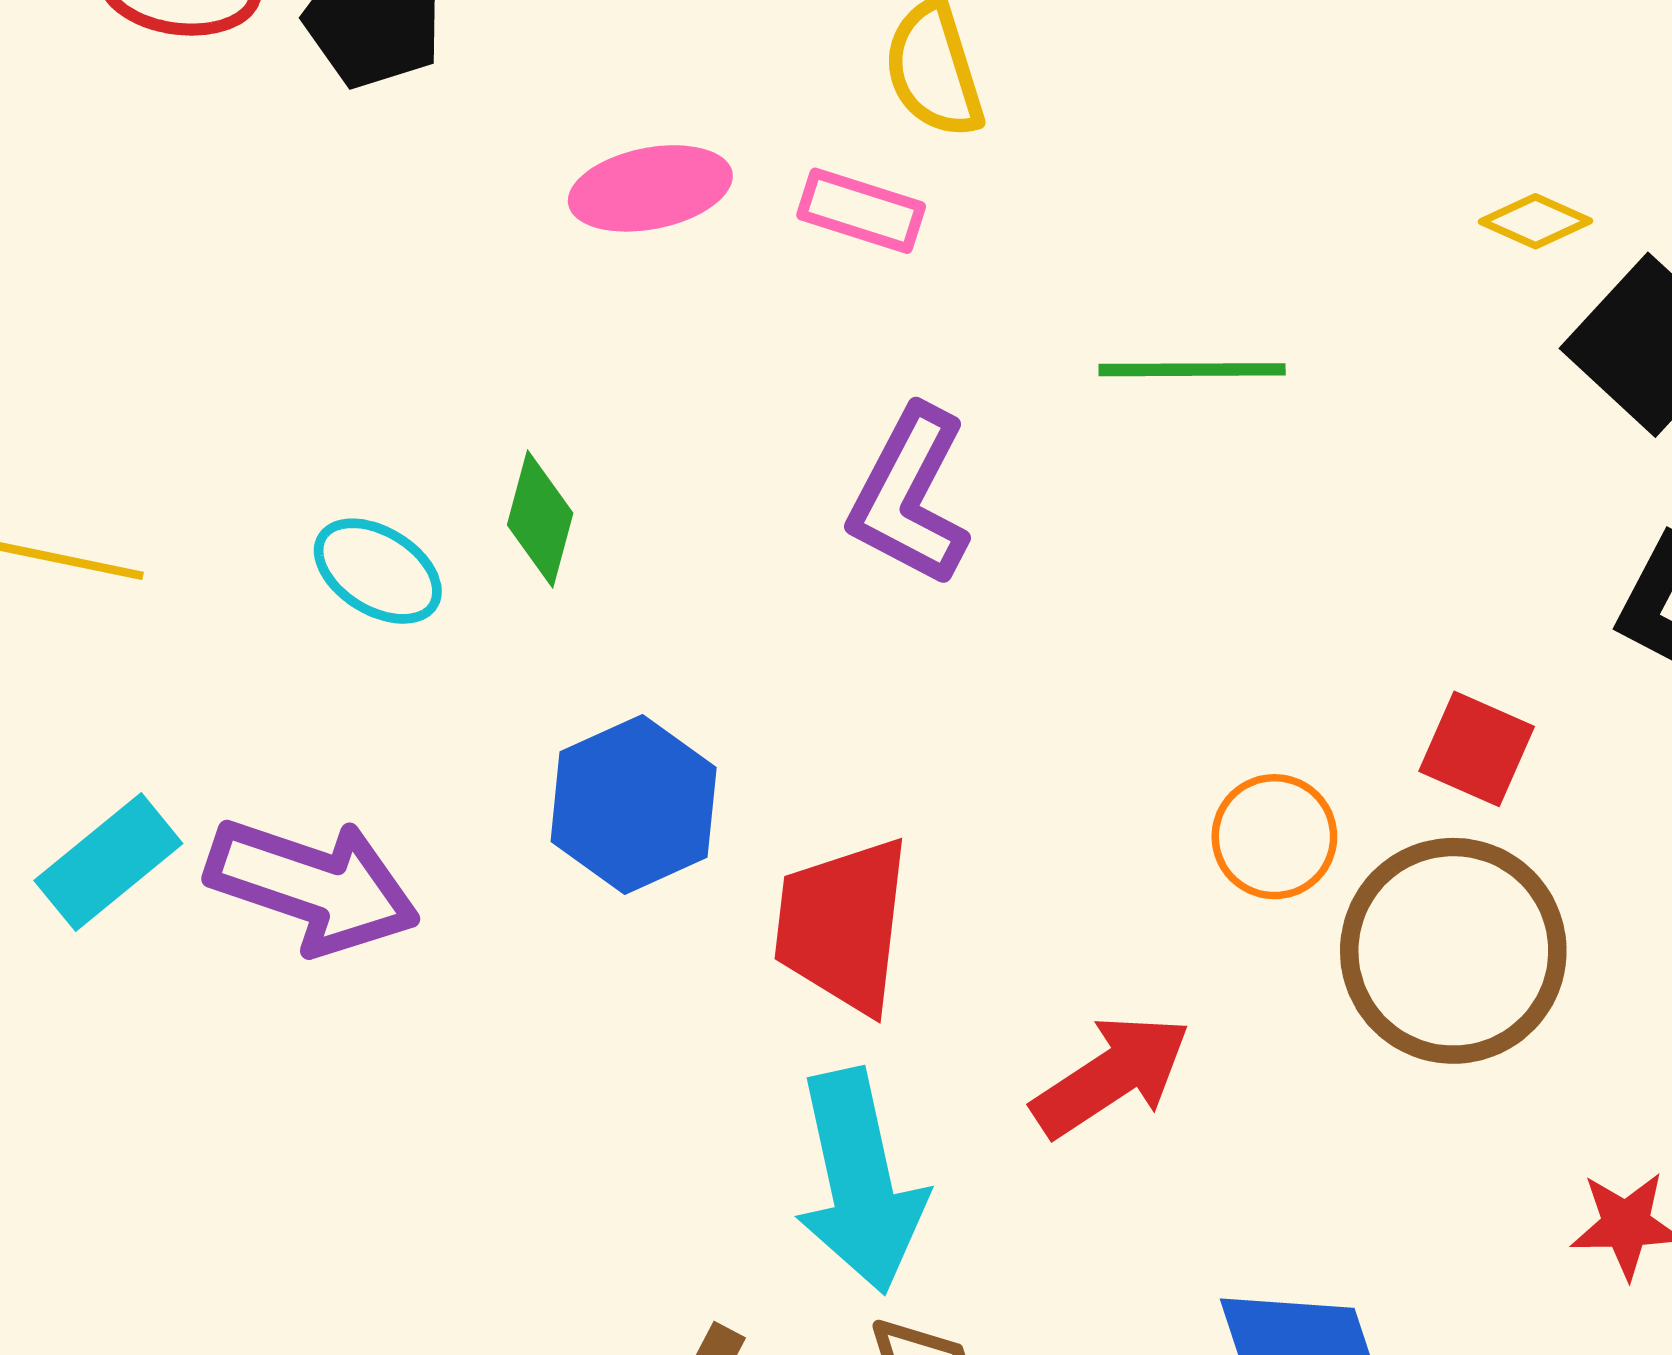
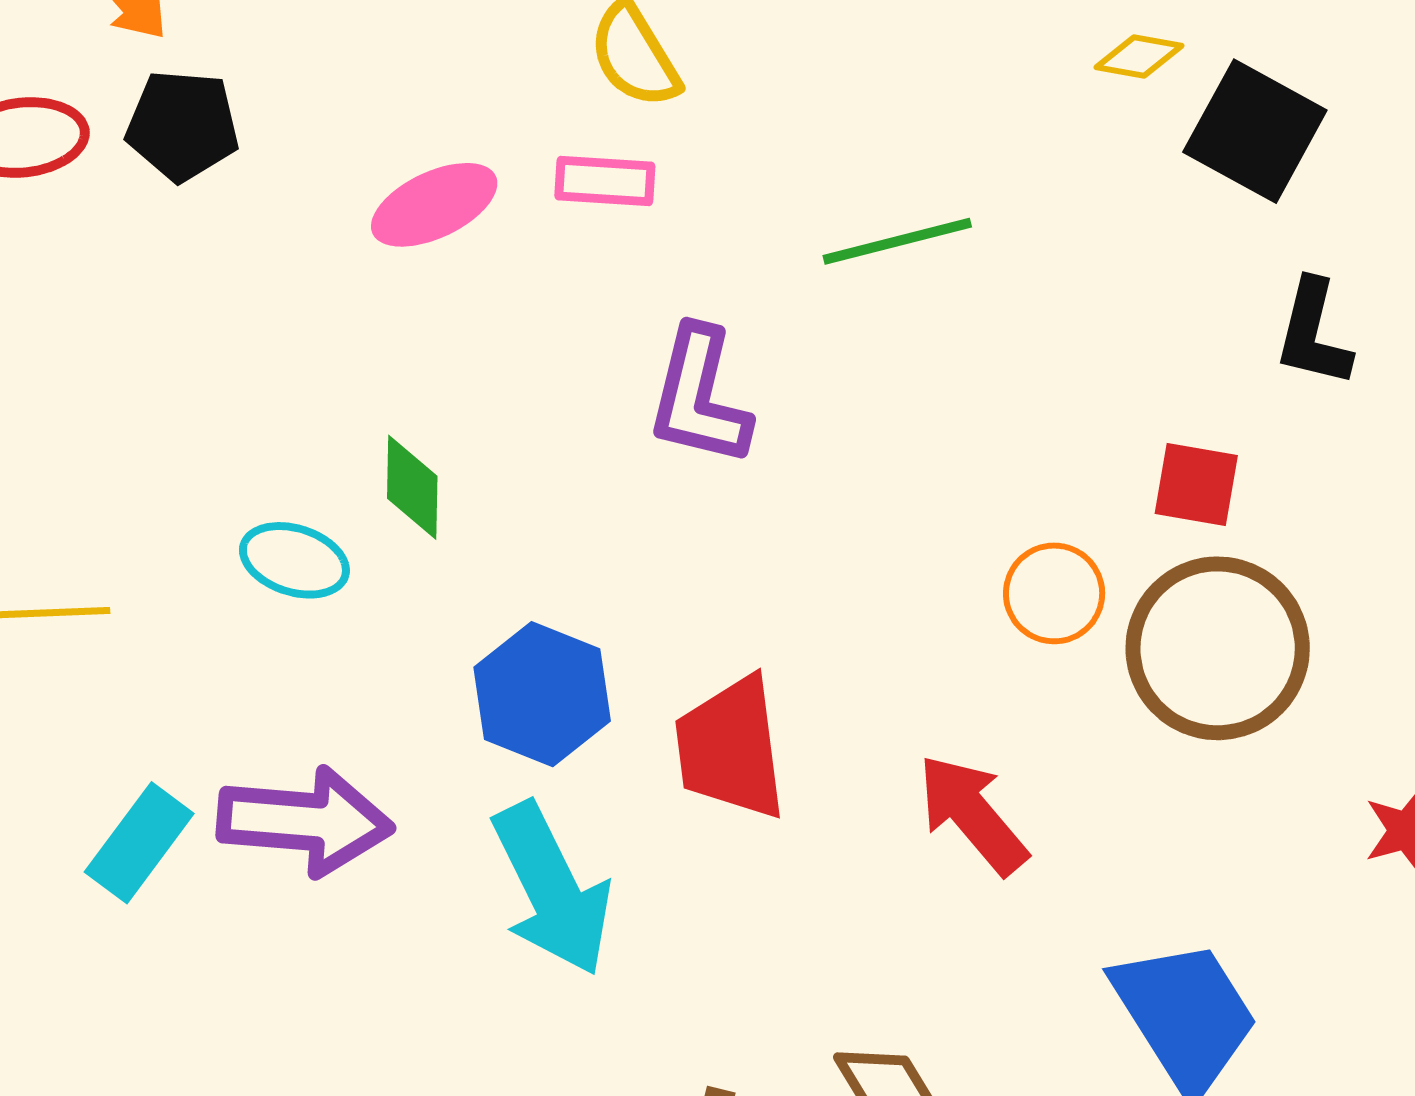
red arrow: (1111, 1076) -> (972, 814), turned -83
cyan arrow: (860, 1181) -> (552, 889), moved

